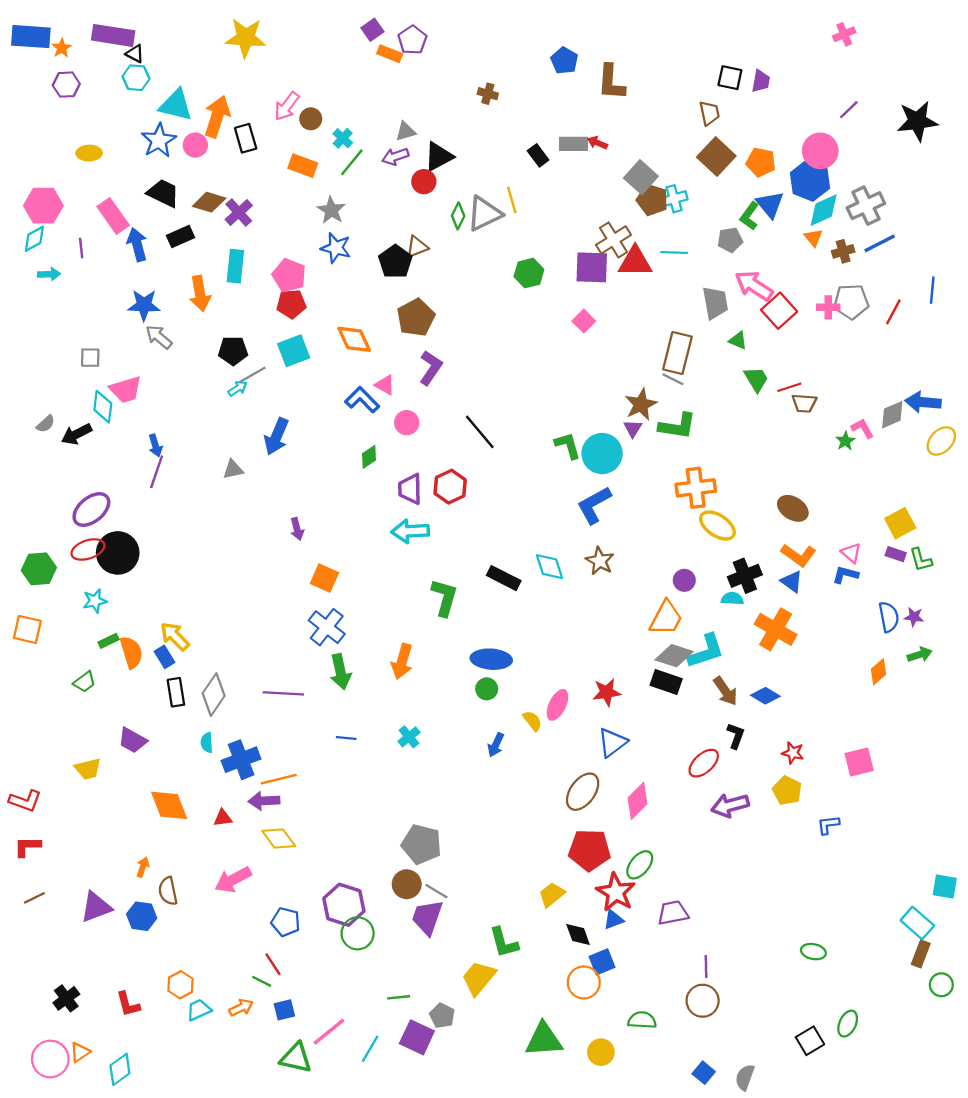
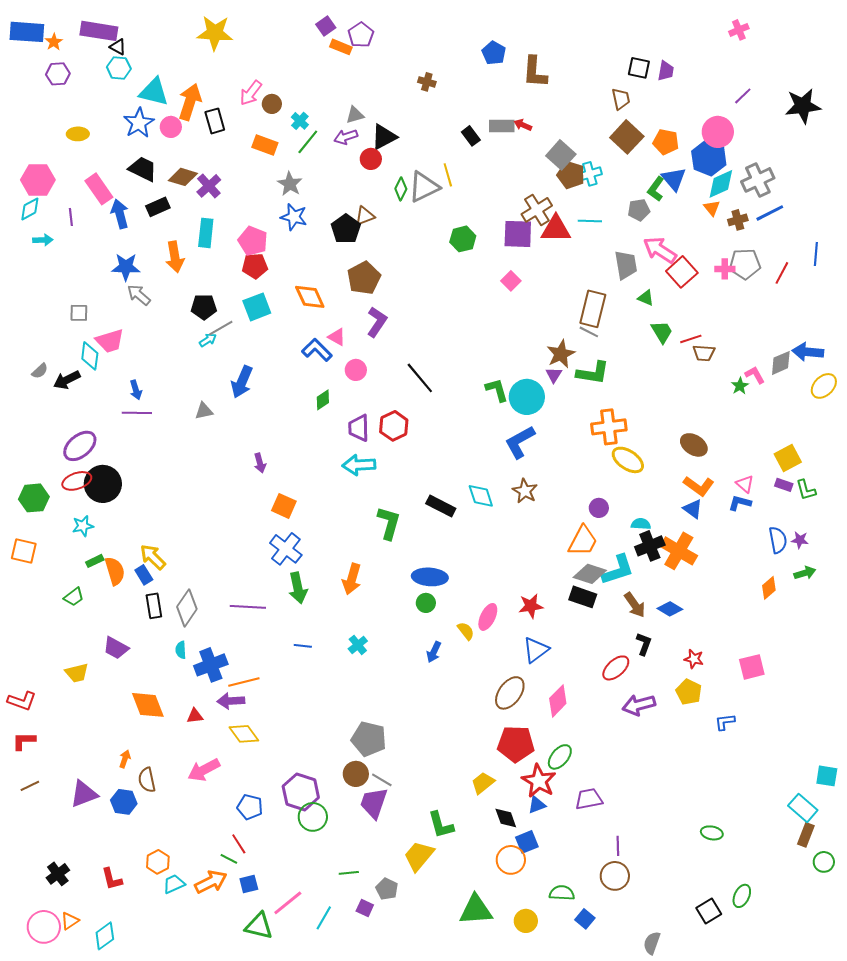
purple line: (157, 472) -> (137, 413), turned 72
black cross: (745, 576) -> (650, 546), moved
orange arrow: (241, 1008) -> (211, 882), size x1.5
purple square: (417, 1037) -> (365, 908), size x0.6
blue square: (704, 1073) -> (585, 919), moved

